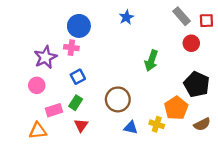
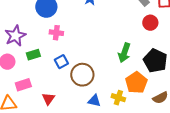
pink cross: (71, 48) -> (56, 33), moved
green arrow: (151, 61) -> (124, 53), moved
blue square: (78, 77) -> (61, 62), moved
green rectangle: (76, 103) -> (33, 55), moved, turned 40

